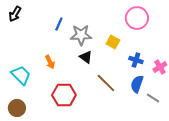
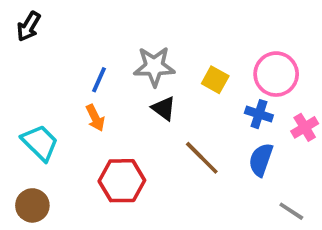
pink circle: (137, 18) -> (276, 74), moved
blue line: (59, 24) -> (99, 80), moved
gray line: (153, 98) -> (291, 211), moved

